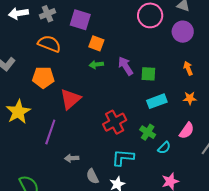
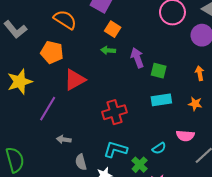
pink semicircle: (187, 131) -> (185, 136), turned 48
green cross: (148, 132) -> (140, 165), moved

